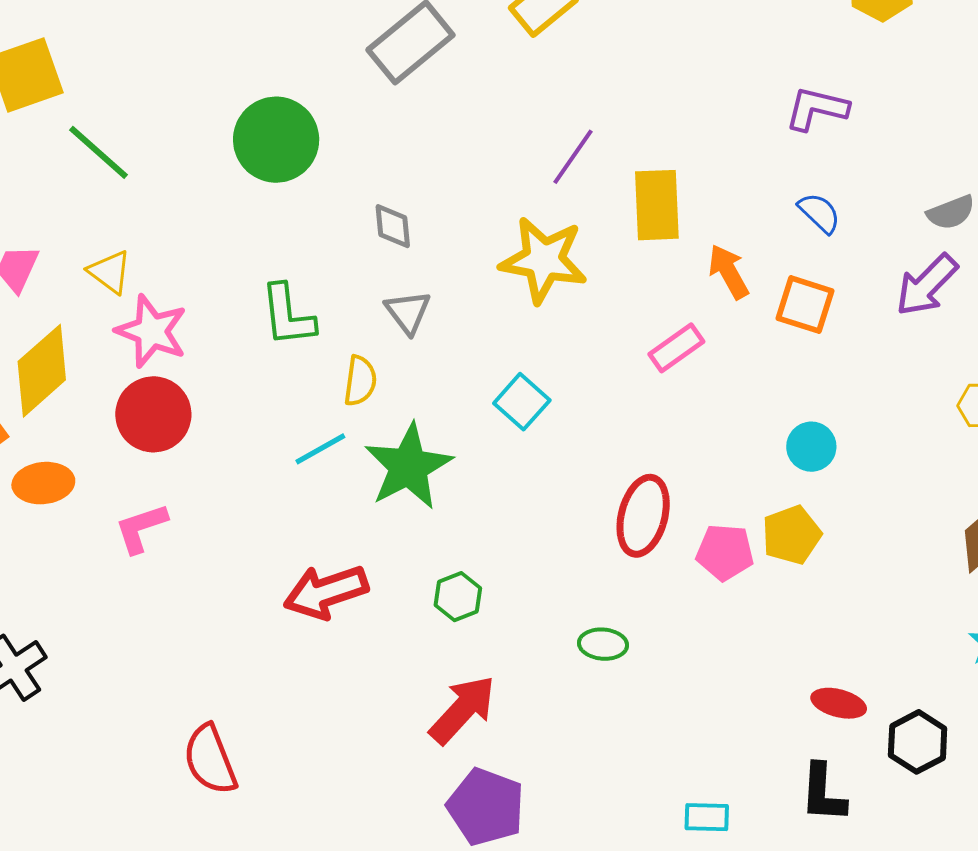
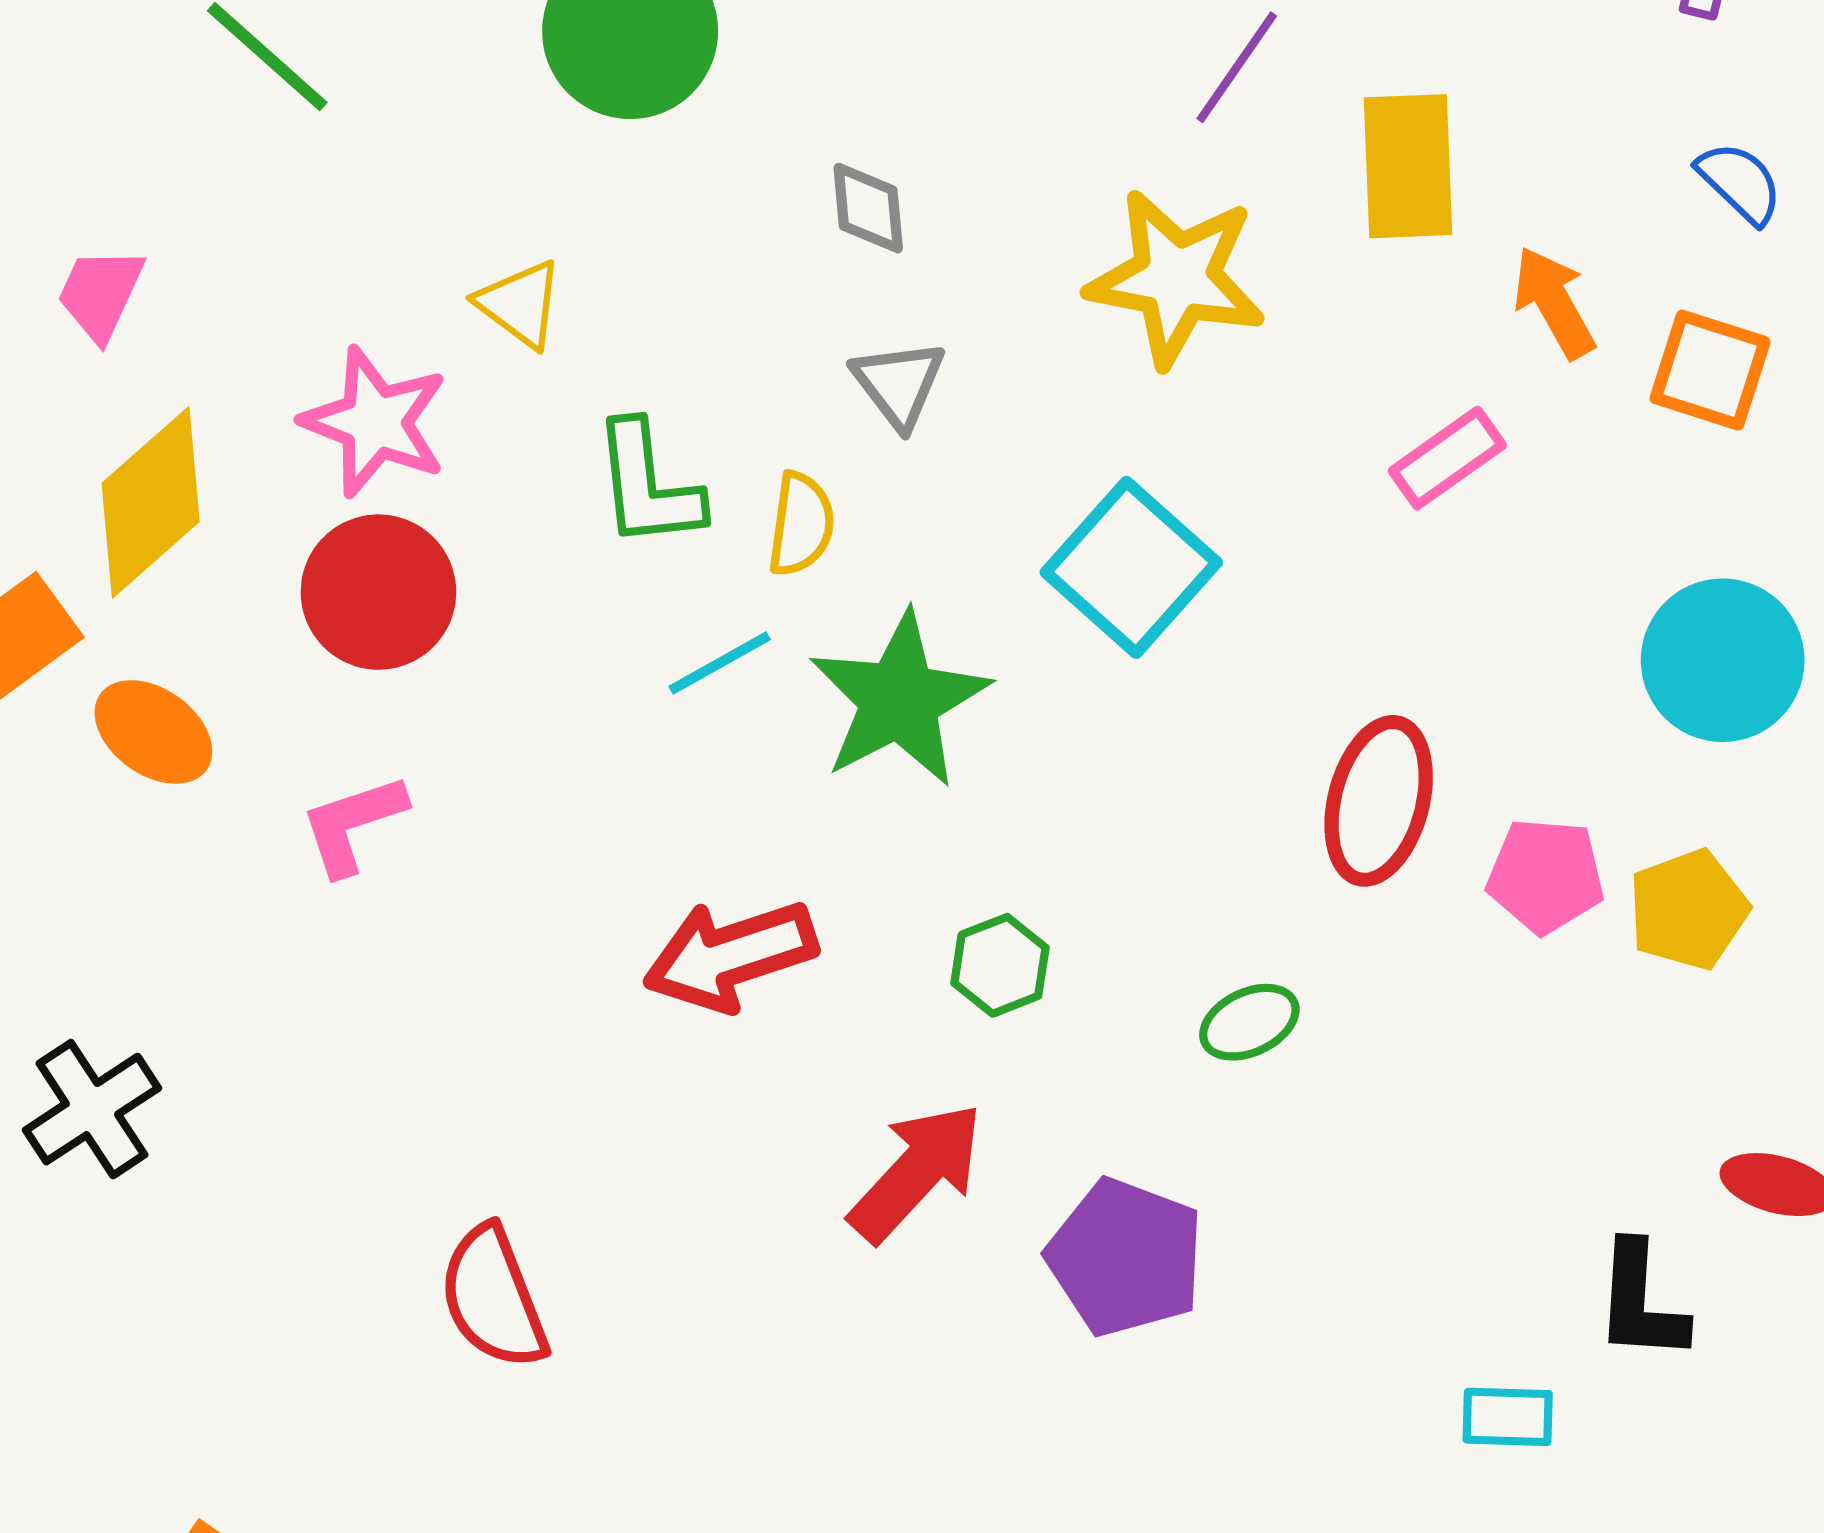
yellow triangle: (110, 272) -> (520, 304), moved
green L-shape: (288, 315) -> (648, 485), moved
cyan square: (522, 402) -> (1131, 567), size x1.5
cyan circle: (811, 447) -> (1723, 660), size x1.6
orange ellipse: (43, 483) -> (153, 732), turned 42
yellow pentagon: (792, 535) -> (1688, 910), moved
green ellipse: (603, 644) -> (1249, 1022), moved, turned -30
red arrow: (463, 710) -> (917, 1172), moved
black L-shape: (823, 793) -> (1641, 1302), moved
purple pentagon: (486, 807) -> (1126, 1257), moved

